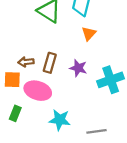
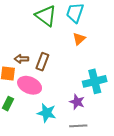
purple star: (78, 68) -> (77, 102), moved

